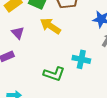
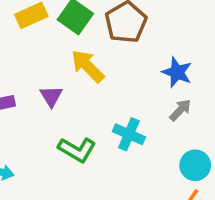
purple triangle: (18, 33) -> (51, 96), moved

